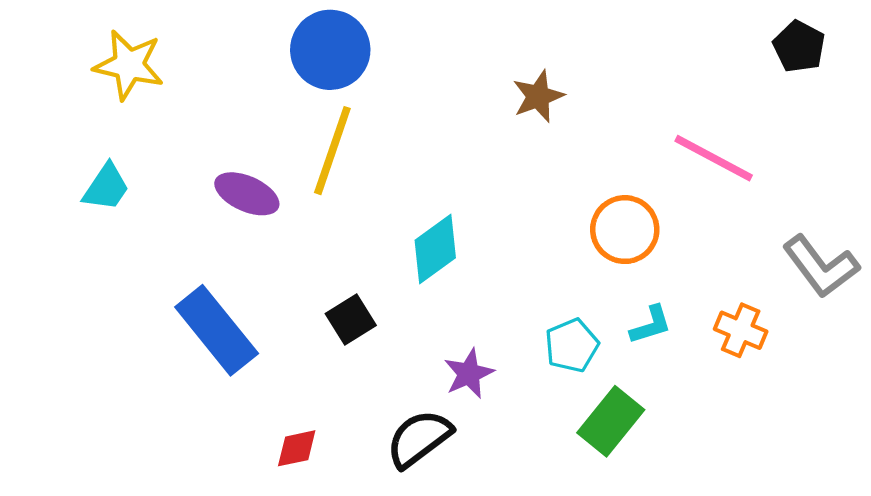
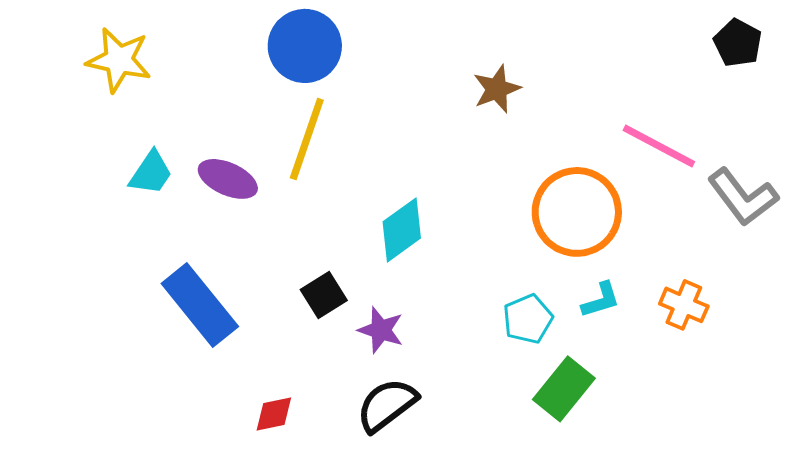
cyan trapezoid: (106, 187) -> (151, 173), moved
orange circle: (625, 230) -> (577, 212), size x1.4
gray L-shape: (821, 266) -> (743, 197), moved
purple star: (469, 374) -> (381, 330), moved, turned -30

